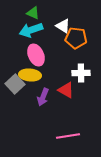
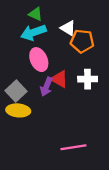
yellow ellipse: (30, 75) -> (18, 110), moved
red triangle: (66, 90) -> (59, 79), moved
purple arrow: (43, 97) -> (46, 87), moved

